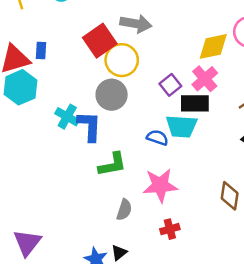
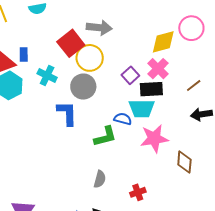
cyan cross: (67, 117) -> (47, 75), moved
green L-shape: (112, 164) -> (105, 136), moved
pink star: (160, 185) -> (154, 138), moved

